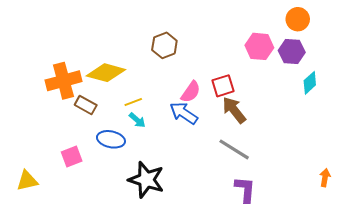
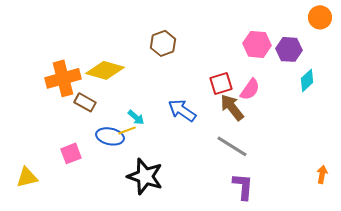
orange circle: (298, 19) -> (320, 17), moved
pink semicircle: (191, 92) -> (250, 89), moved
yellow line: (133, 102) -> (127, 130), moved

